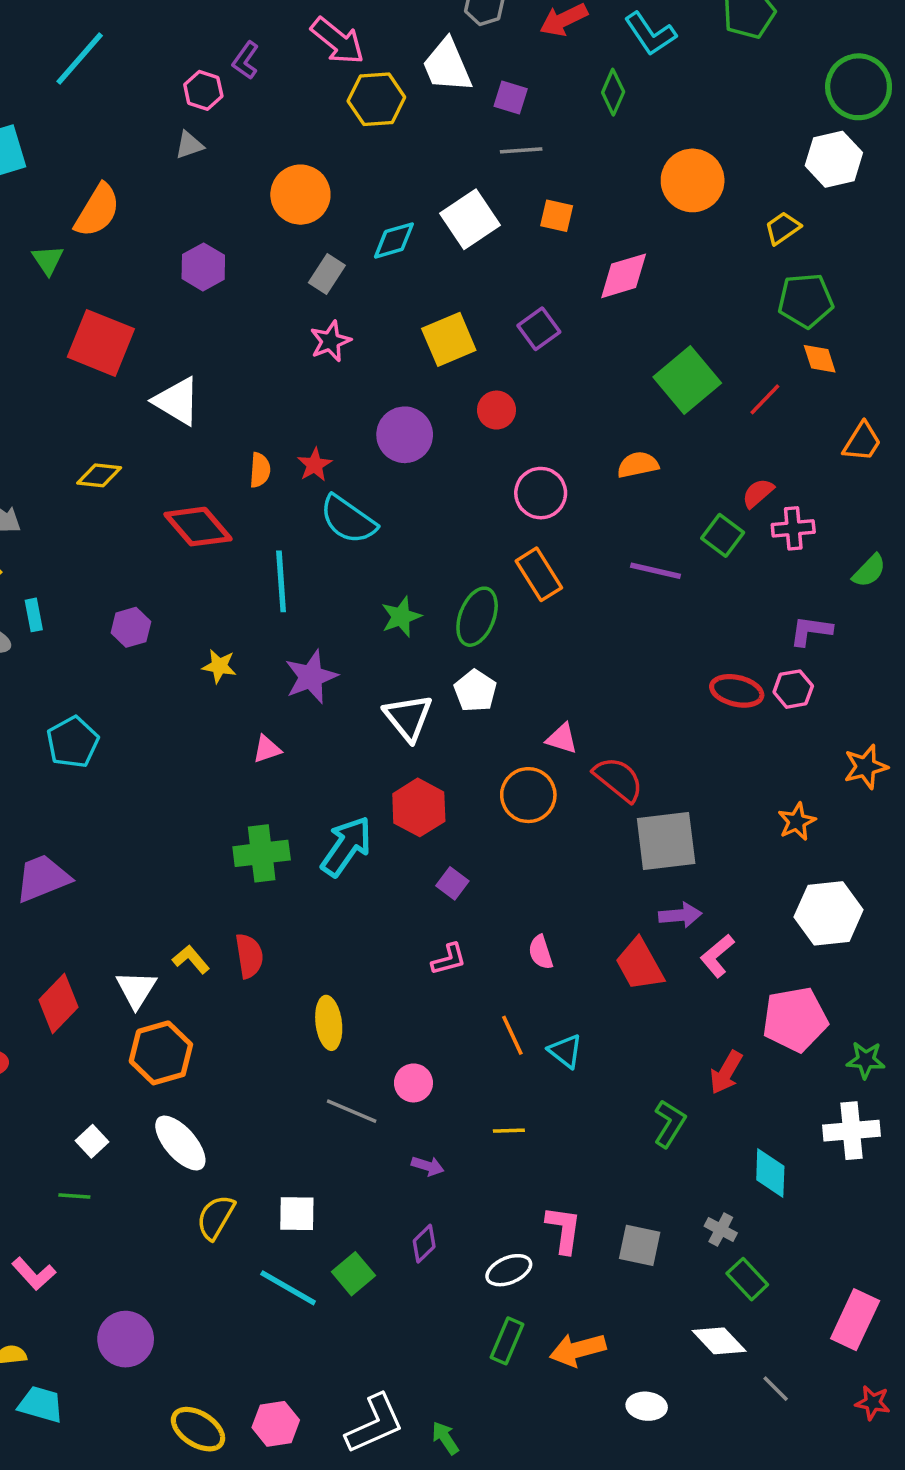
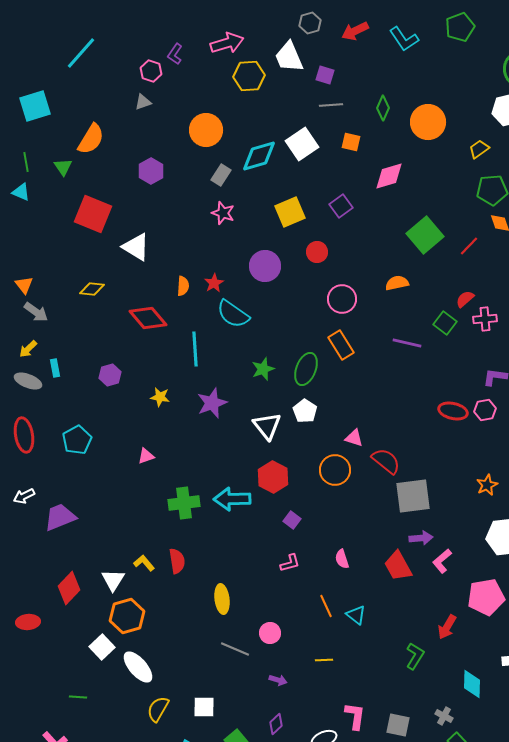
pink arrow: (338, 41) -> (227, 43), turned -56
green diamond: (613, 92) -> (383, 108), moved
cyan diamond: (394, 240) -> (259, 156), size x1.4
pink star: (330, 341) -> (223, 213), turned -30
pink triangle: (267, 749) -> (146, 456), moved
cyan arrow: (346, 846) -> (232, 499), turned -126
white square: (92, 1141) -> (102, 647), moved, size x1.4

